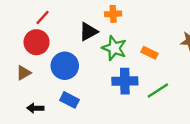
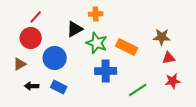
orange rectangle: (150, 53) -> (127, 47), size x1.5
green line: (158, 90) -> (138, 90), moved
black arrow: (35, 108) -> (32, 86), moved

